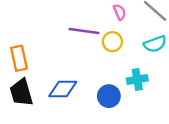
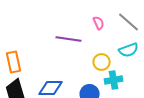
yellow circle: (112, 42) -> (102, 62), moved

